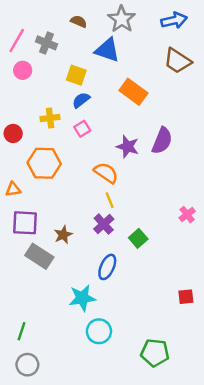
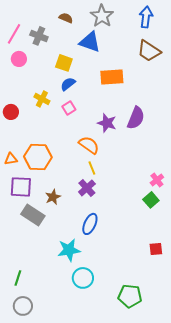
blue arrow: (174, 20) -> (146, 17), turned -70
orange rectangle: (133, 92) -> (112, 77), turned -40
yellow cross: (50, 118) -> (42, 99), turned 35
orange hexagon: (44, 163) -> (38, 157), moved
green square: (138, 238) -> (151, 200), moved

